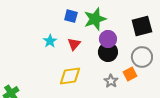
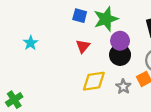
cyan star: (50, 41) -> (31, 43), moved
yellow diamond: (70, 76) -> (94, 81), moved

